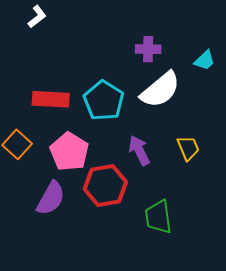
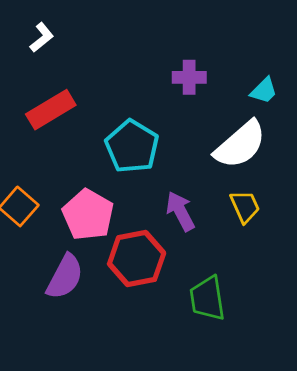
white semicircle: (160, 90) -> (240, 145), moved
red rectangle: (51, 99) -> (51, 110), moved, turned -33

